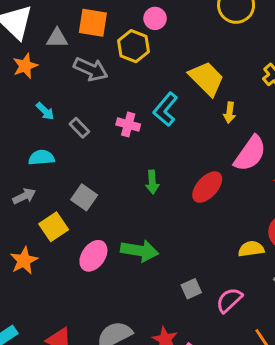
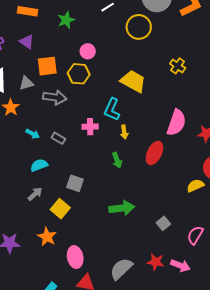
yellow arrow: (230, 113) -> (124, 132), moved
pink ellipse: (93, 256) -> (75, 257), moved, turned -30
pink semicircle: (229, 300) -> (195, 235), moved

